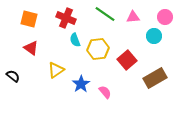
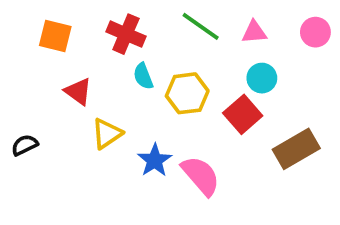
cyan circle: (154, 36) -> (262, 78), moved
red triangle: (31, 48) -> (78, 91), moved
black semicircle: (13, 76) -> (25, 145), turned -64
pink semicircle: (105, 92) -> (201, 176), size x1.6

